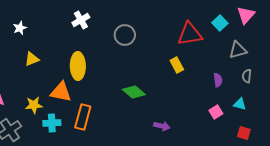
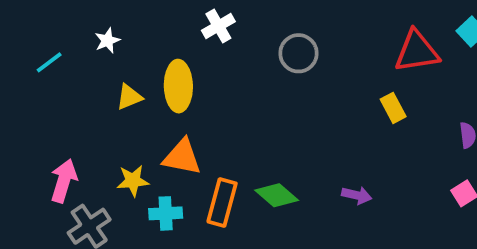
yellow ellipse: (78, 66) -> (178, 86), moved
green diamond: (134, 92) -> (277, 195), moved
purple arrow: (162, 126) -> (357, 195), moved

